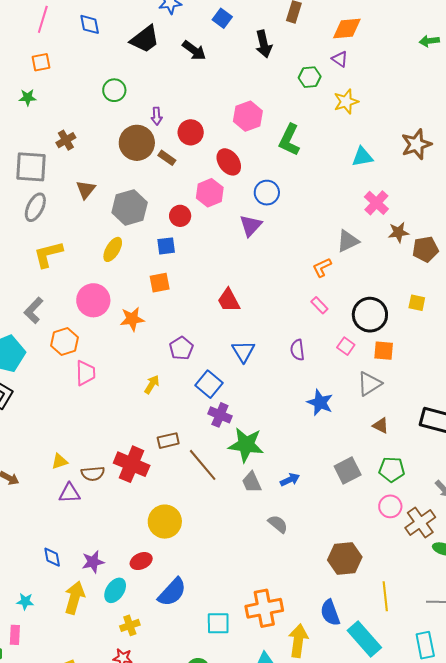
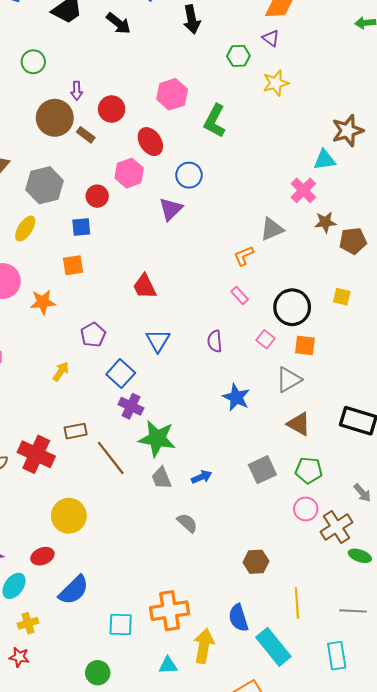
cyan triangle: (362, 157) -> (324, 160), moved
brown triangle: (381, 426) -> (299, 424), size x1.4
brown hexagon: (345, 559) -> (256, 562), size x0.7

